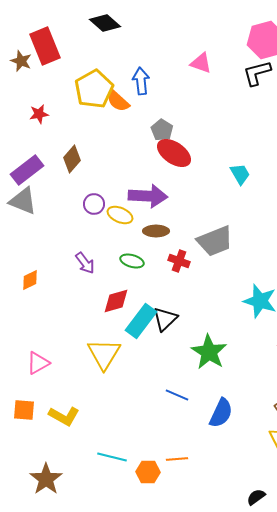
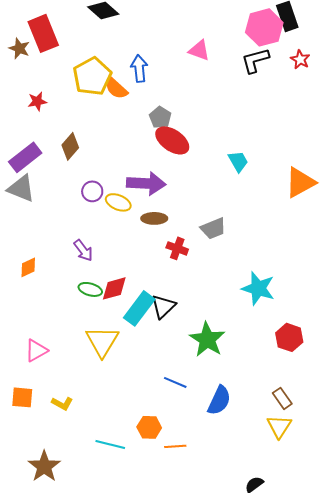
gray trapezoid: (215, 241) -> (213, 228), size x0.7
green ellipse: (132, 261) -> (90, 289), moved
yellow L-shape: (64, 416) -> (62, 403), size x0.7
orange hexagon: (148, 472) -> (149, 427), moved

